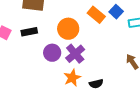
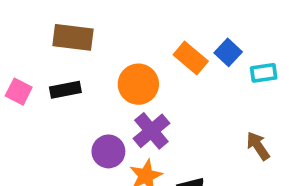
purple circle: (52, 53) -> (108, 151), moved

